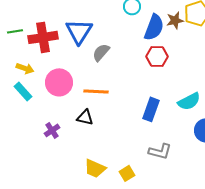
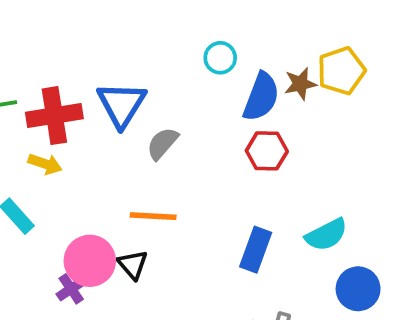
yellow arrow: (25, 68) -> (45, 164), moved
pink circle: (59, 82) -> (90, 261), moved
black triangle: (85, 117) -> (133, 265), turned 36

